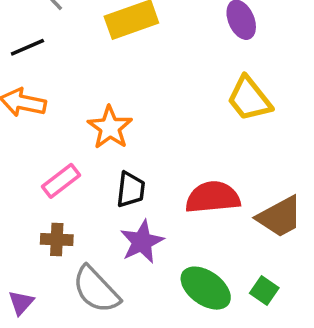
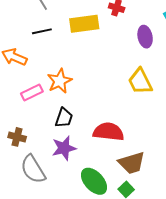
black line: (27, 47) -> (42, 31), moved
pink rectangle: (61, 181) -> (32, 93), moved
brown trapezoid: (280, 217) -> (132, 163), moved

